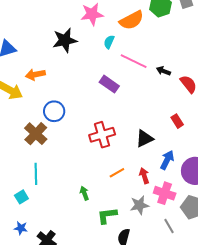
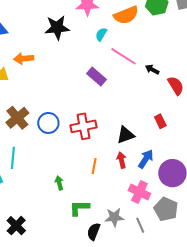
blue circle: (54, 111) -> (48, 123), moved
orange line: (117, 173) -> (94, 166), turned -56
red arrow: (144, 176) -> (122, 160), moved
gray star: (139, 205) -> (114, 217), moved

